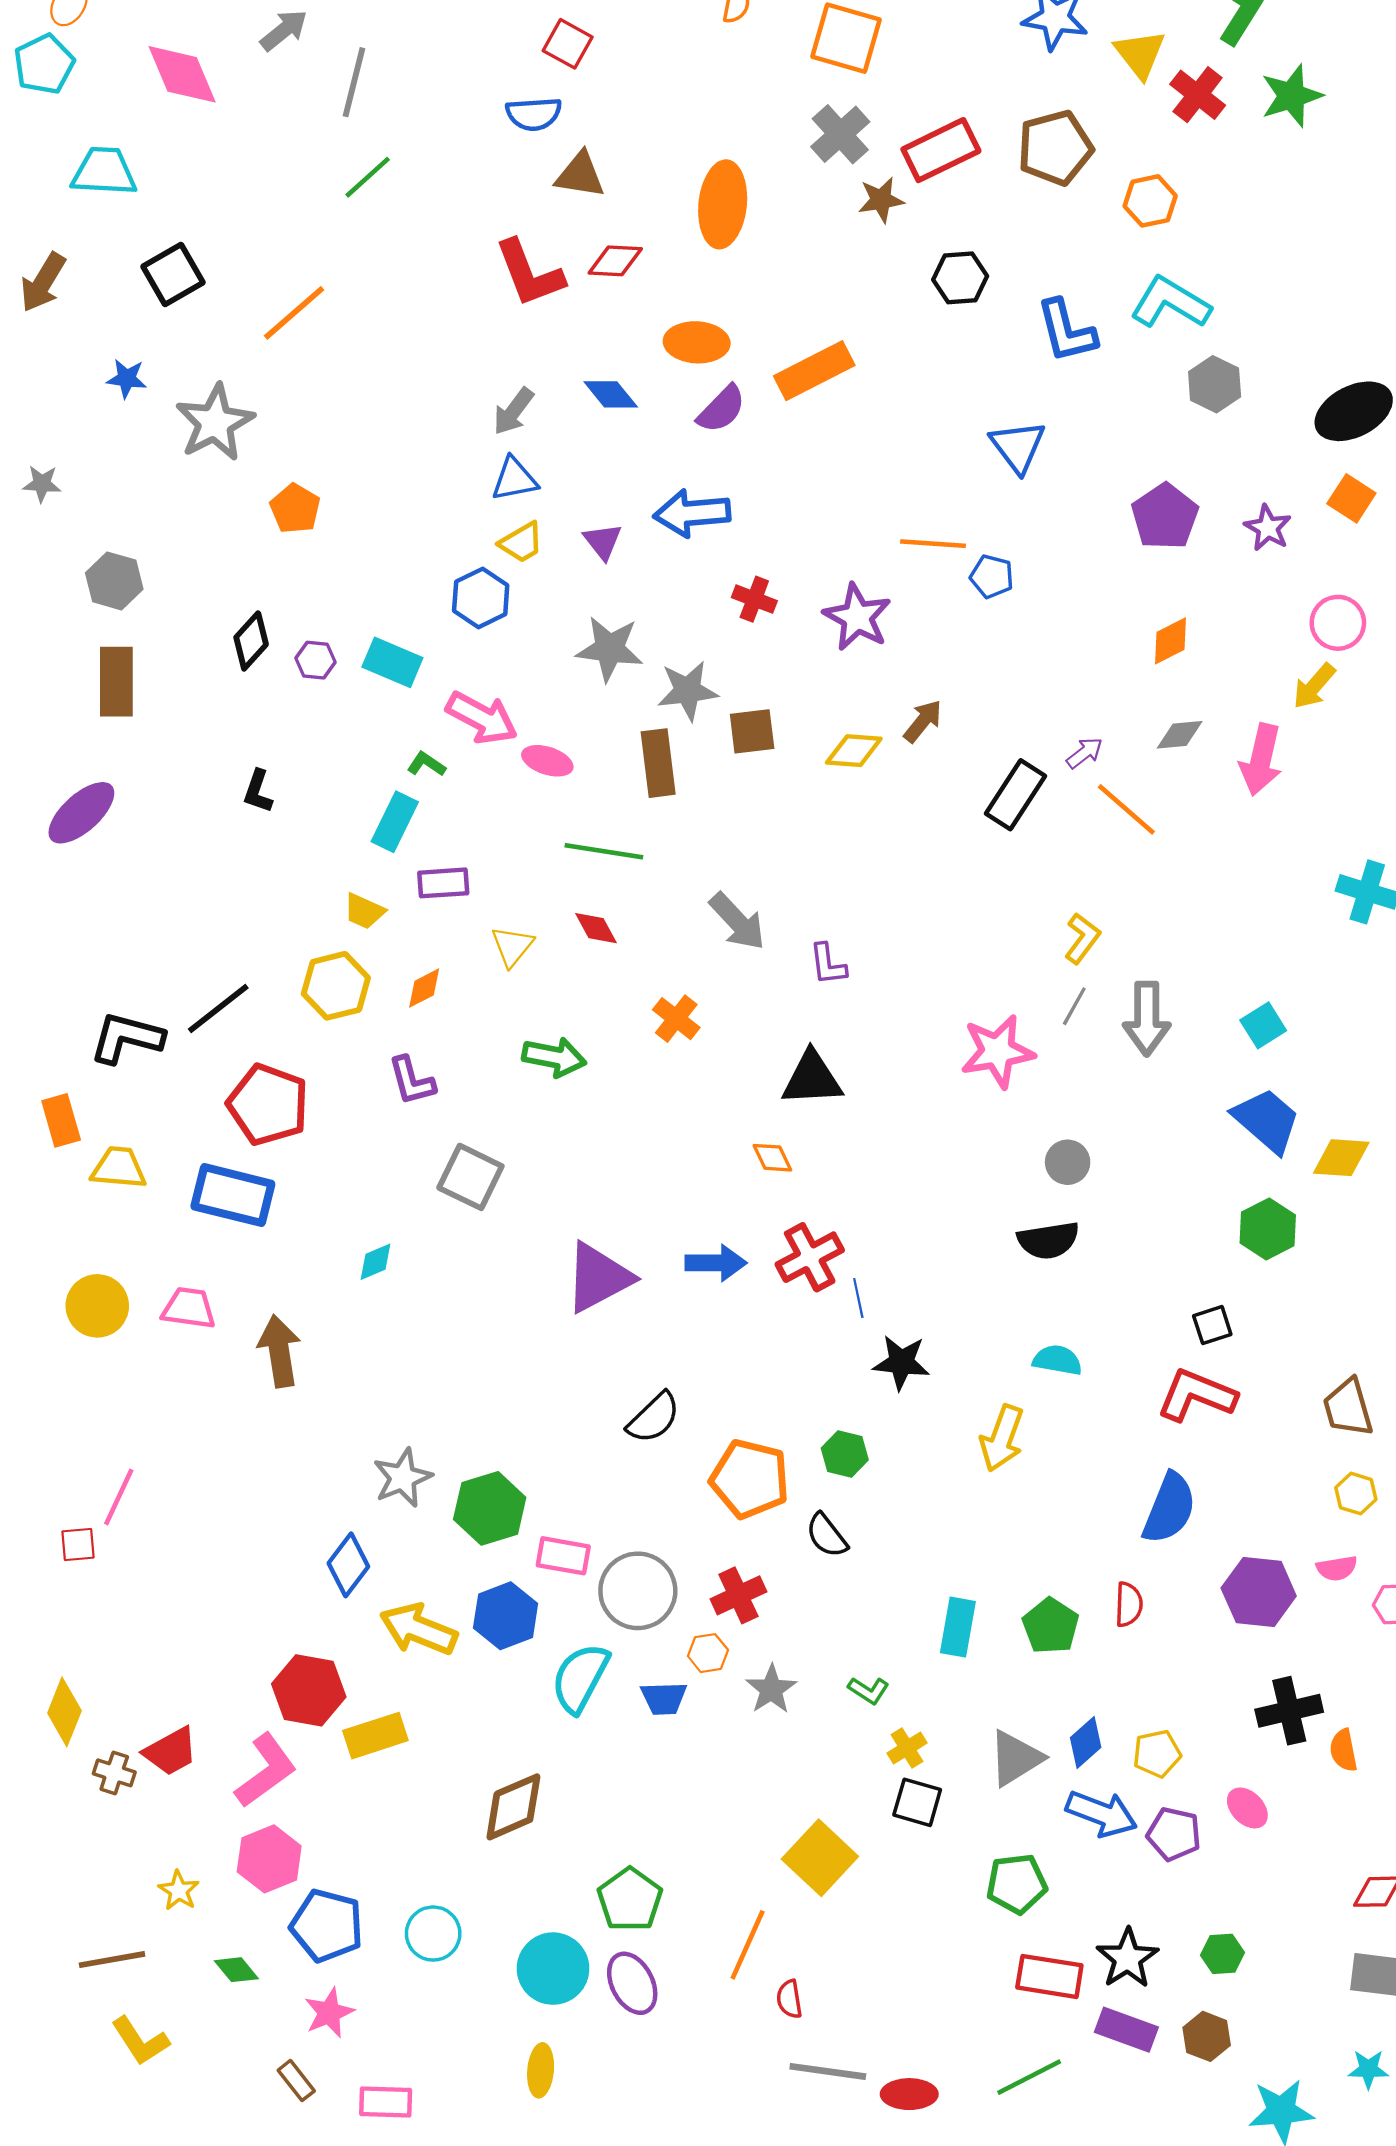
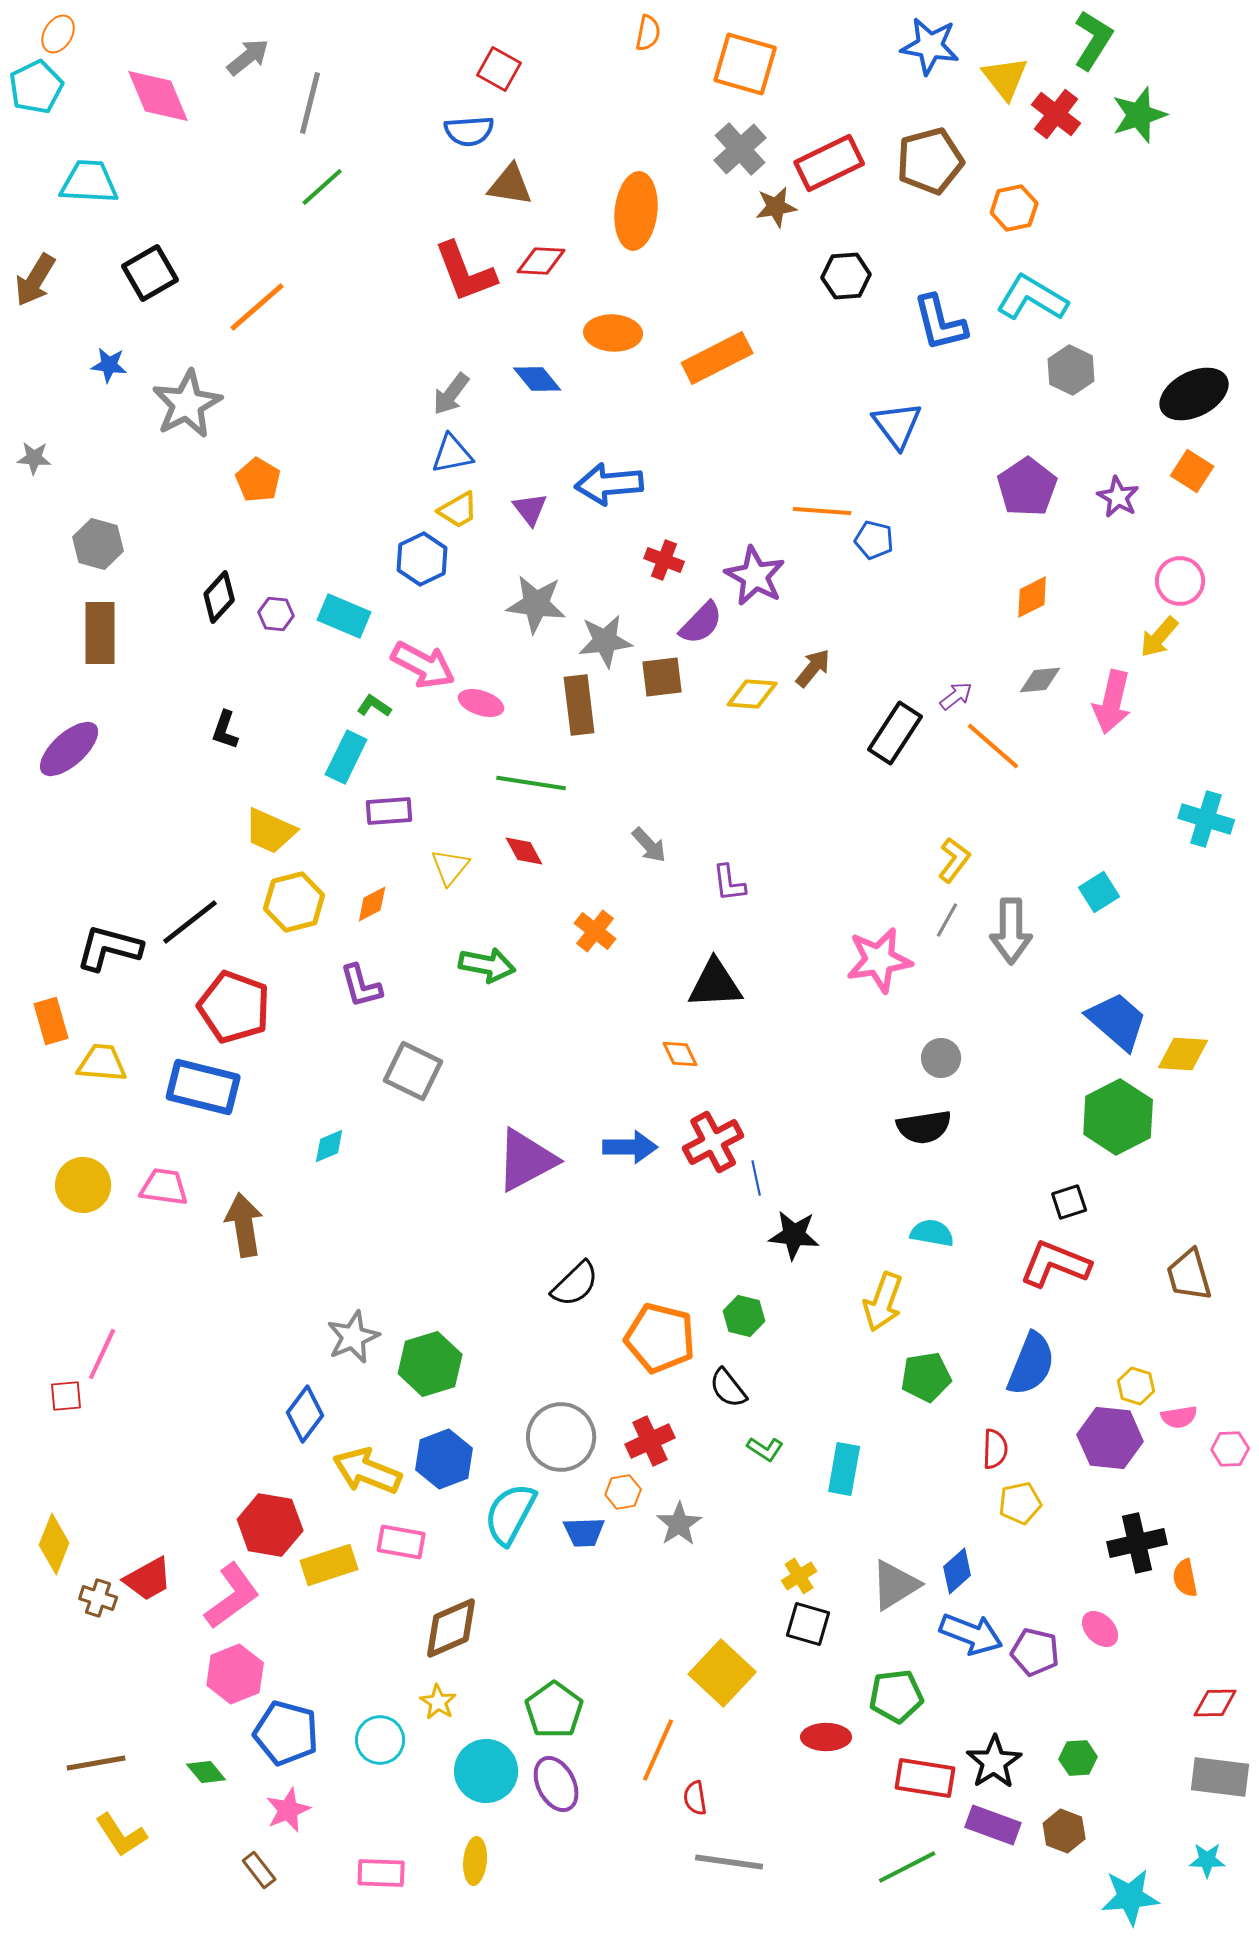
purple semicircle: (722, 409) -> (701, 623), moved
yellow trapezoid: (364, 911) -> (270, 831), moved, size x1.4
gray arrow: (737, 921) -> (649, 845), size x0.7
cyan square: (1263, 1025) -> (1099, 892), moved
green hexagon: (1268, 1229) -> (1118, 1117), size x1.4
yellow hexagon: (1356, 1494) -> (1136, 1386), moved
pink rectangle: (563, 1556) -> (401, 1542), moved
green pentagon: (1051, 1626) -> (926, 1377), moved, turned 30
green L-shape: (869, 1690) -> (765, 1449), moved
yellow pentagon: (1157, 1754) -> (1020, 1503), moved
yellow star: (179, 1891) -> (438, 1702), moved
red ellipse: (909, 2094) -> (826, 1737), moved
pink rectangle: (386, 2102) -> (381, 1873), moved

